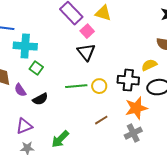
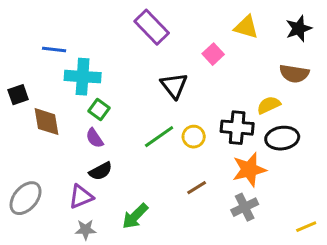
yellow triangle: (103, 13) -> (246, 27), moved
pink square: (87, 31) -> (213, 54), moved
green line: (76, 86) -> (159, 137), turned -30
purple semicircle: (20, 90) -> (95, 138), moved
black semicircle: (40, 99) -> (101, 171), moved

